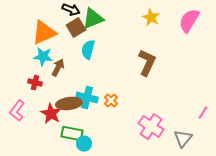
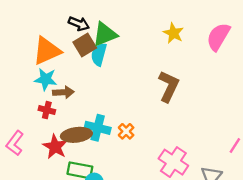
cyan semicircle: (88, 50) -> (99, 54), moved
brown arrow: (58, 68) -> (63, 92), turned 60
red cross: (35, 83) -> (47, 110), moved

